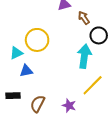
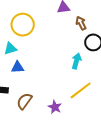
yellow circle: (37, 40) -> (23, 25), moved
cyan arrow: (84, 56) -> (76, 61), size x0.7

